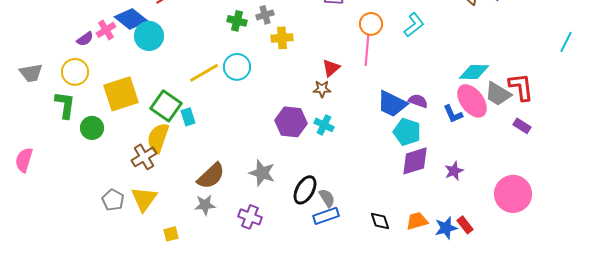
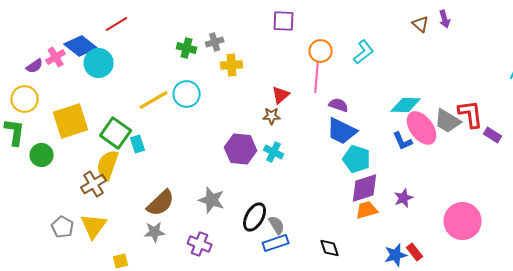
cyan diamond: (474, 72) -> (406, 105), moved
purple semicircle: (418, 101) -> (339, 105), moved
purple rectangle: (522, 126) -> (493, 135), moved
orange trapezoid: (417, 221) -> (367, 210), moved

